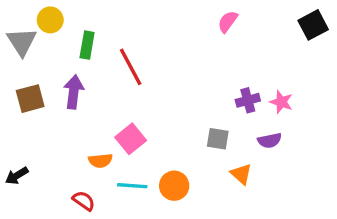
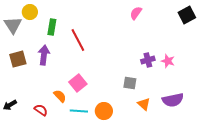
purple semicircle: (270, 140) -> (173, 100), moved, size x1.5
orange semicircle: (100, 161) -> (60, 96), turned -128
red semicircle: (84, 201) -> (41, 110), moved

